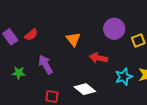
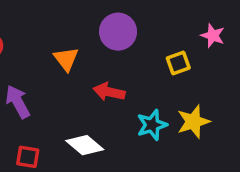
purple circle: (114, 29) -> (118, 32), moved

